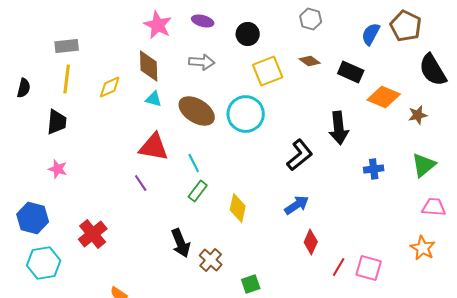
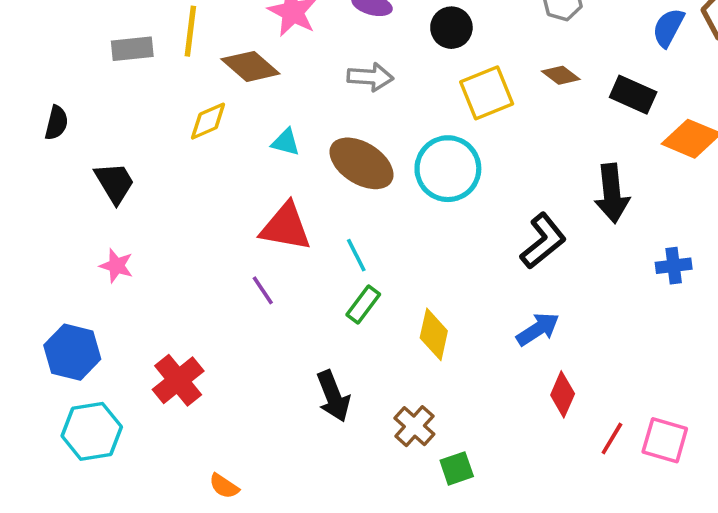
brown diamond: (149, 66) -> (250, 66), moved, turned -48
yellow line: (67, 79) -> (190, 31), moved
black trapezoid: (57, 122) -> (115, 183), turned -36
brown cross: (211, 260) -> (414, 426), moved

